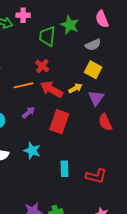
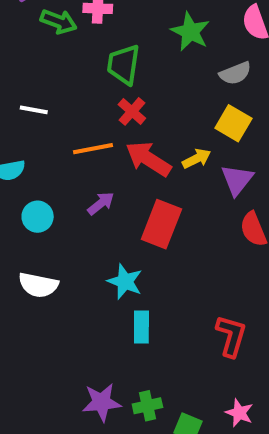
green trapezoid: (47, 36) -> (124, 65), moved
cyan star: (32, 151) -> (125, 282), moved
cyan rectangle: (64, 169) -> (141, 327), moved
red L-shape: (96, 176) -> (231, 336), turned -90

